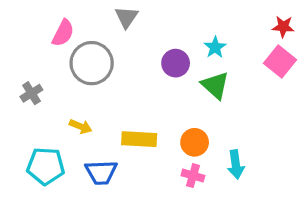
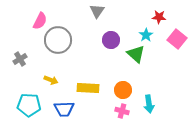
gray triangle: (126, 17) -> (97, 11), moved
red star: (283, 27) -> (159, 17), moved
cyan star: (215, 47) -> (146, 35), moved

